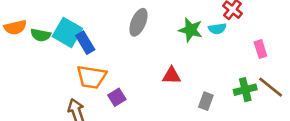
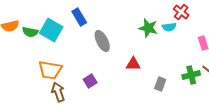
gray ellipse: (138, 22) -> (102, 41), moved, turned -50
blue rectangle: (85, 43) -> (79, 17), moved
orange trapezoid: (91, 77) -> (50, 70), moved

